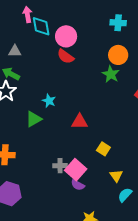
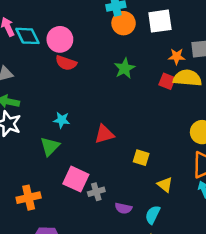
orange circle: (118, 55) -> (124, 23), moved
green star: (111, 74) -> (125, 68), turned 30
pink square: (76, 170) -> (76, 179), moved
cyan semicircle: (125, 195) -> (153, 215), moved

